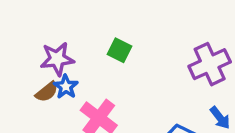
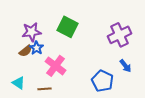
green square: (120, 50) -> (68, 27), size x1.5

